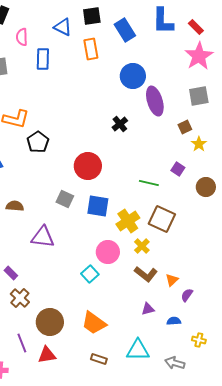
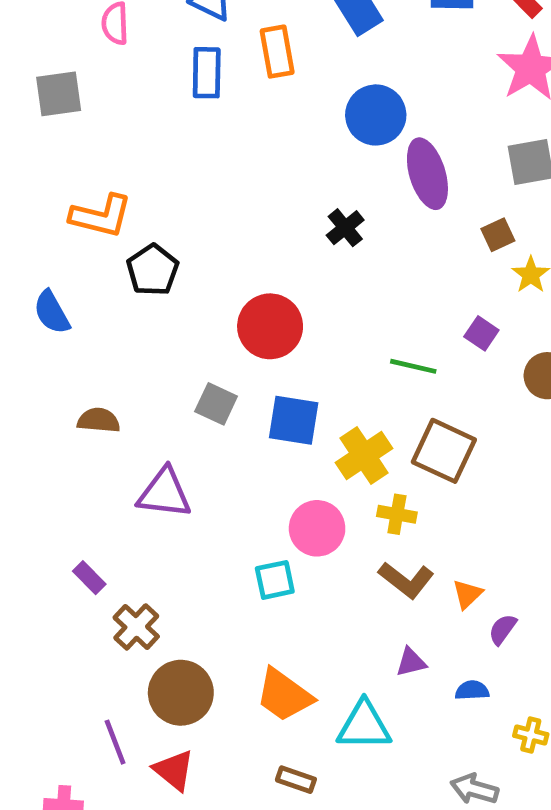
blue rectangle: (43, 59) -> (207, 73), moved
yellow cross: (142, 246) -> (397, 514), turned -35
cyan square: (90, 274) -> (275, 580), turned 30
brown cross: (20, 298) -> (136, 627), moved
cyan triangle: (138, 350) -> (364, 726), moved
red triangle: (47, 355) -> (174, 770), turned 48

